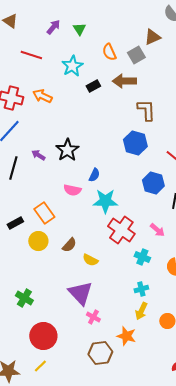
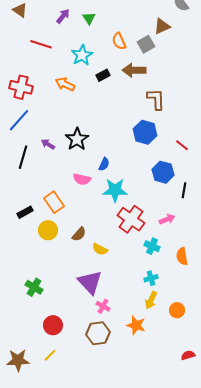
orange arrow: (42, 96) -> (65, 84), moved
pink arrow: (157, 230) -> (167, 219), turned -63
red circle: (43, 336) -> (53, 325), size x0.7
brown hexagon: (100, 353) -> (98, 333), moved

